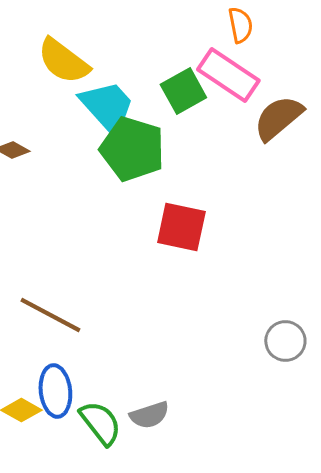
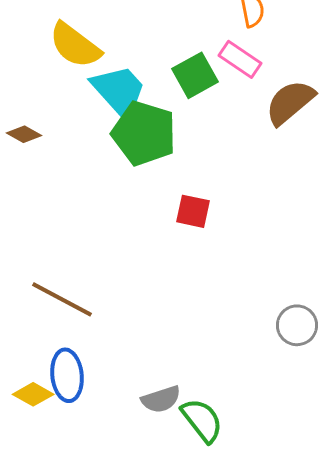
pink rectangle: (228, 75) -> (240, 59), size x0.7
red square: (181, 227) -> (193, 211), size x0.7
green semicircle: (100, 423) -> (202, 420), moved

